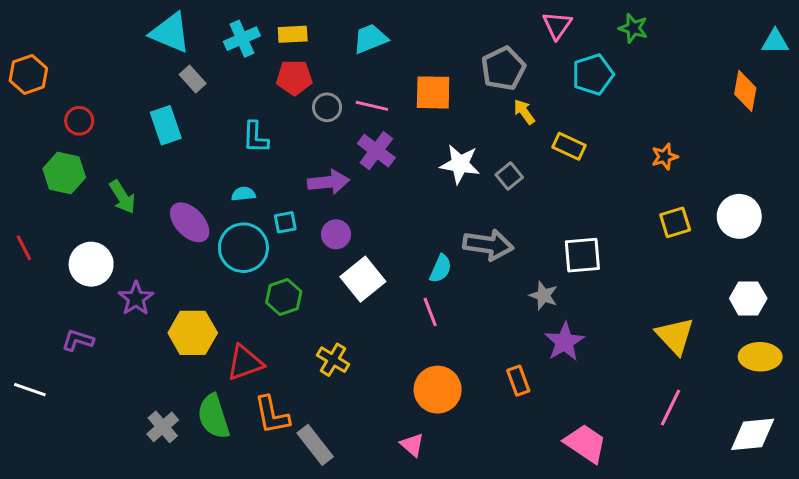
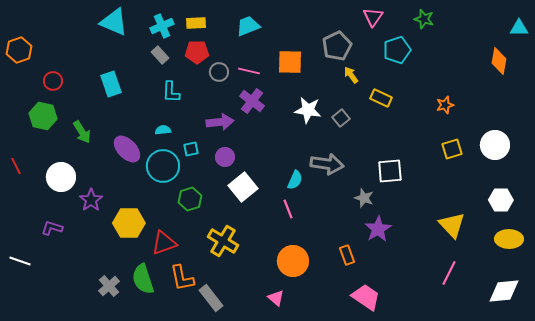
gray rectangle: (193, 79) -> (160, 55), moved
yellow cross: (333, 360) -> (223, 241), size x1.4
pink trapezoid: (585, 443) -> (366, 297), moved

